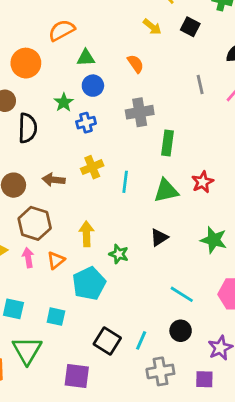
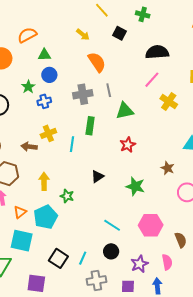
yellow arrow: (152, 27) -> (83, 35), moved
orange semicircle: (136, 64) -> (97, 62), moved, size x1.5
gray line: (200, 85) -> (109, 90), moved
green rectangle: (167, 143) -> (90, 126), moved
brown arrow: (54, 180) -> (29, 147), moved
green triangle: (166, 191) -> (125, 111), moved
black triangle: (159, 238) -> (97, 176), moved
orange triangle: (56, 260) -> (20, 212), moved
cyan square: (56, 317) -> (22, 241), size x1.6

